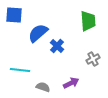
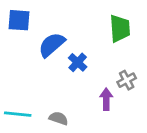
cyan line: (20, 70) -> (18, 114), moved
purple arrow: (71, 83) -> (106, 99), moved, turned -63

